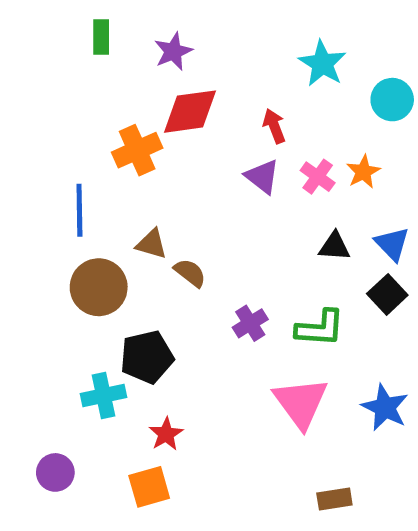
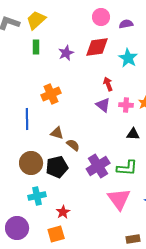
red diamond: (190, 112) -> (97, 47), moved
pink cross: (318, 177) -> (126, 105), turned -32
brown circle: (99, 287) -> (31, 163), moved
purple cross: (250, 323) -> (98, 166), size x1.6
black pentagon: (147, 357) -> (57, 167), moved
purple circle: (55, 472) -> (17, 228), size x1.5

